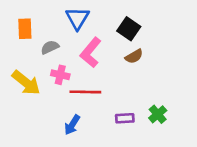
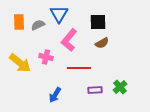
black square: (129, 29) -> (98, 22), turned -36
gray semicircle: (50, 47) -> (38, 25), moved
red line: (85, 92) -> (79, 68), moved

